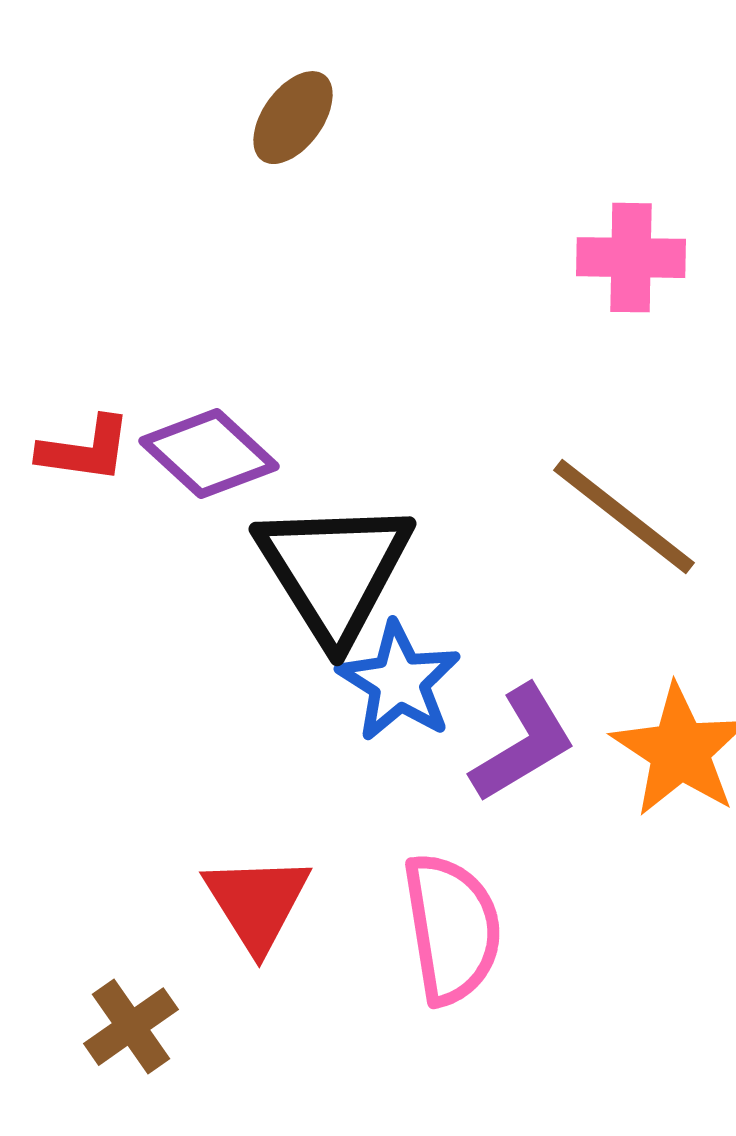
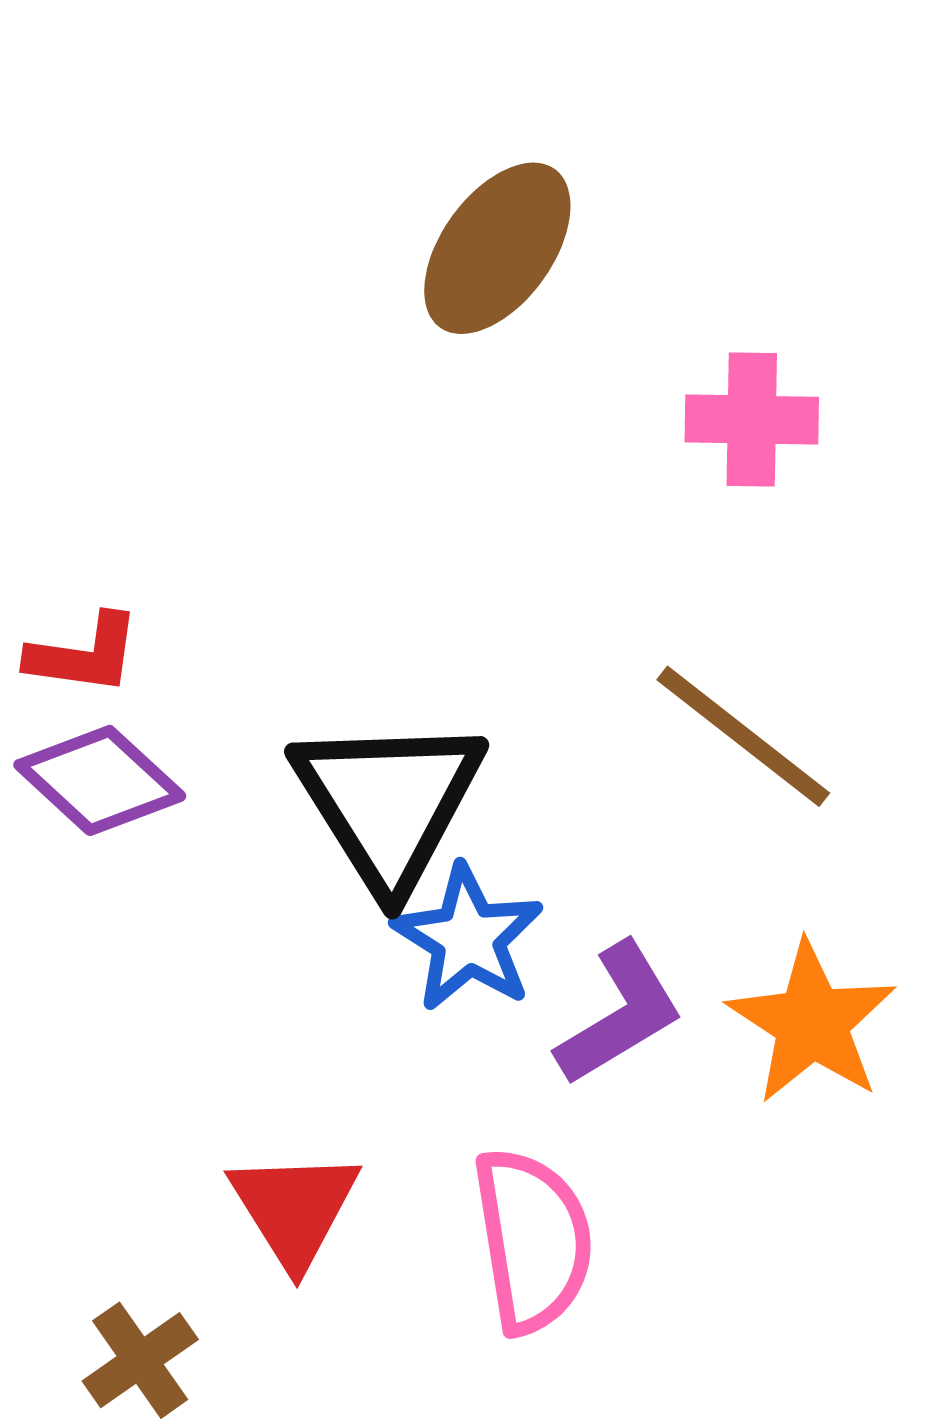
brown ellipse: (293, 118) -> (497, 248), moved, size x1.5
purple diamond: (209, 454) -> (100, 780), moved

